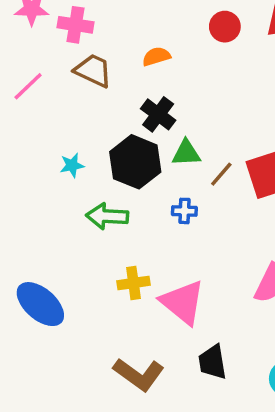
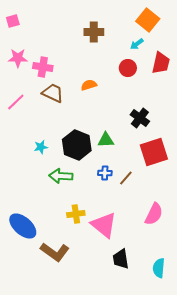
black cross: (158, 114) -> (140, 118), moved
brown line: (221, 174) -> (126, 178), moved
brown L-shape: (139, 374) -> (55, 252), moved

